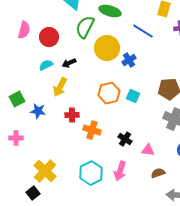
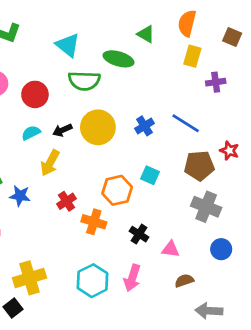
green semicircle: (85, 27) -> (84, 81), turned -115
blue line: (143, 31) -> (186, 123), moved
yellow circle: (107, 48) -> (98, 127), moved
orange hexagon: (109, 93) -> (117, 190), moved
red cross: (72, 115) -> (66, 201), turned -32
yellow cross: (45, 171) -> (29, 278), turned 30

